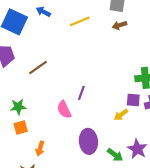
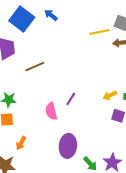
yellow line: (80, 21) -> (99, 32), moved
yellow arrow: (121, 115) -> (110, 95), moved

